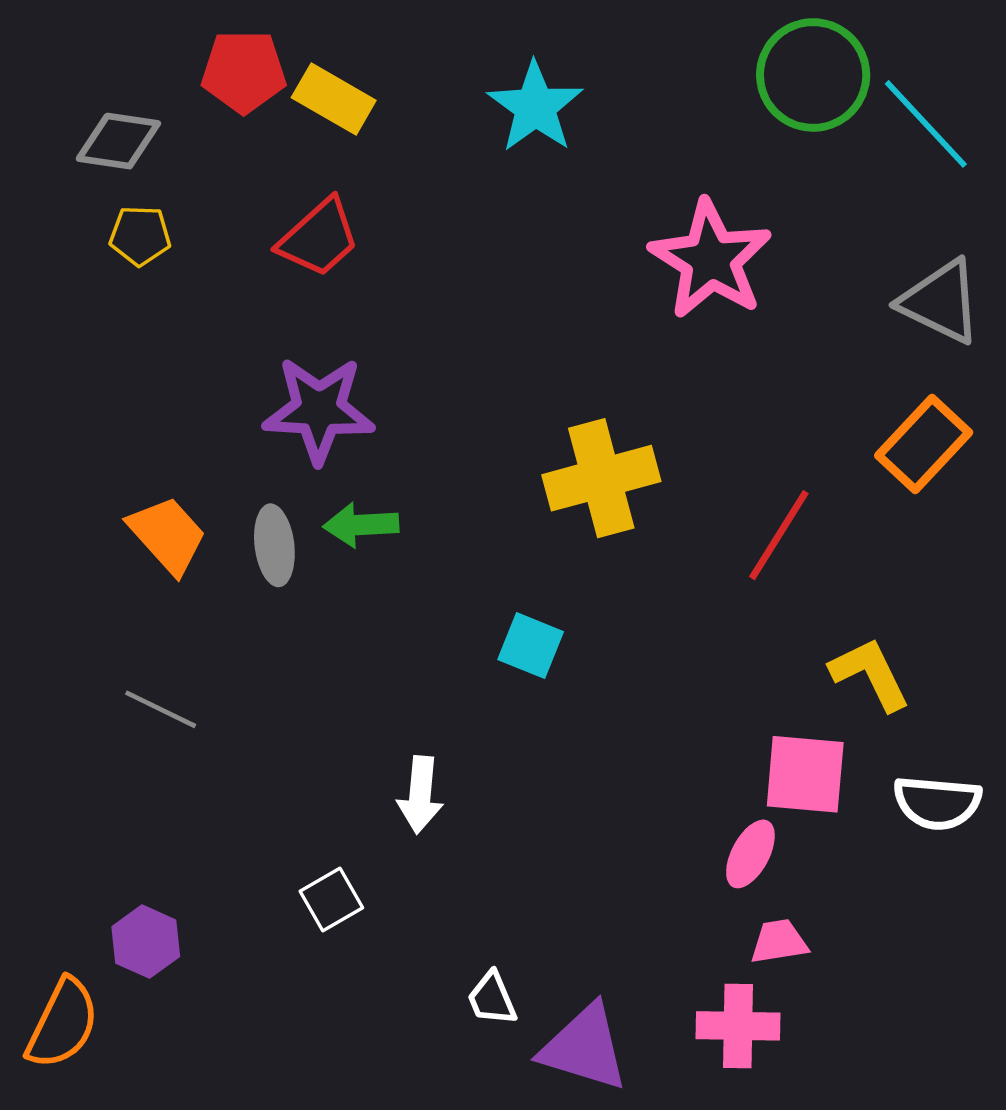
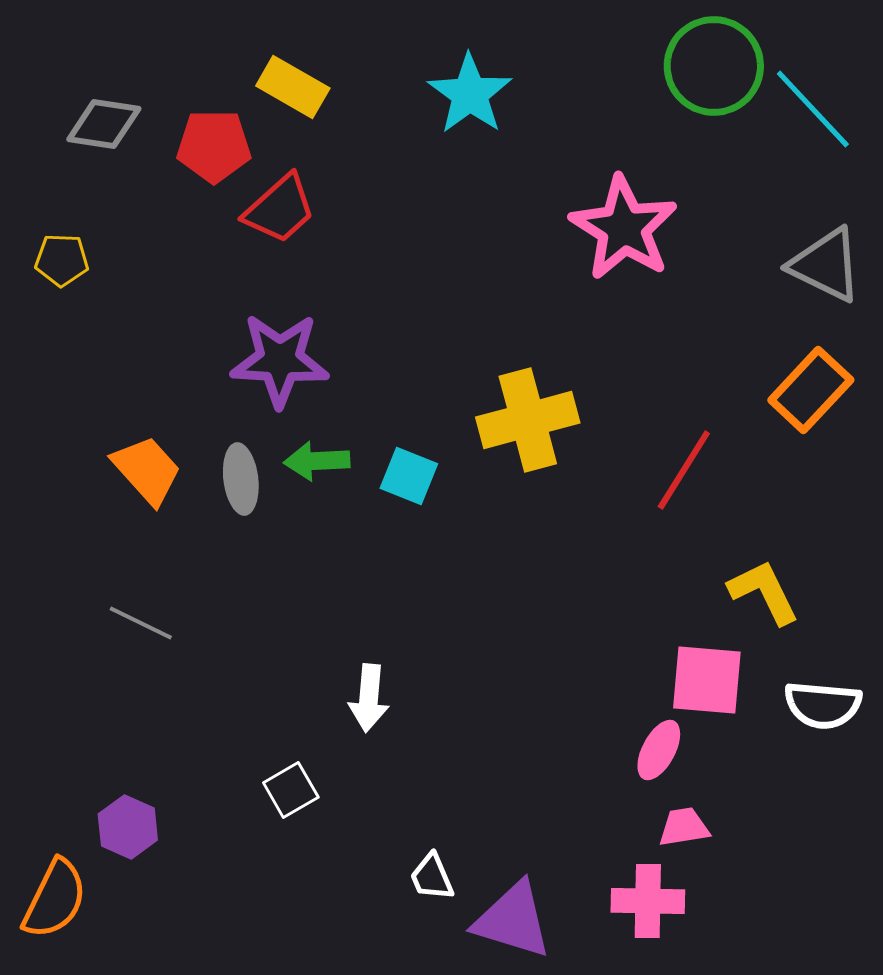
red pentagon: (244, 72) -> (214, 146), moved
yellow pentagon: (140, 236) -> (62, 260), moved
cyan square: (531, 646) -> (409, 476), moved

